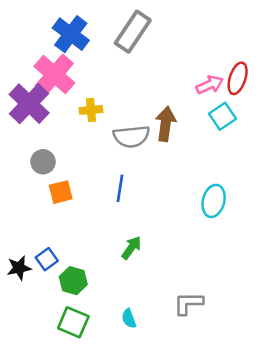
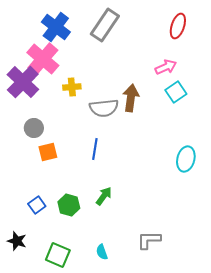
red ellipse: (238, 78) -> (178, 26), moved
cyan ellipse: (214, 201) -> (186, 159), moved
black star: (19, 268) -> (17, 241), moved, turned 30
green hexagon: (73, 281) -> (69, 205), moved

